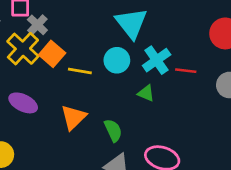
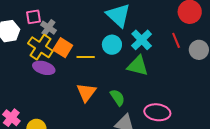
red line: (186, 71) -> (176, 40), moved, turned 70
green triangle: (146, 93) -> (138, 66), size x1.6
purple ellipse: (23, 103) -> (44, 68), moved

